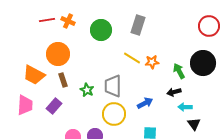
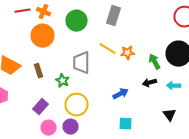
orange circle: (58, 54) -> (42, 36), moved
gray trapezoid: (113, 86) -> (82, 63), moved
purple rectangle: (54, 106) -> (40, 107), moved
cyan arrow: (185, 107) -> (174, 86), moved
yellow circle: (114, 114) -> (76, 105), moved

